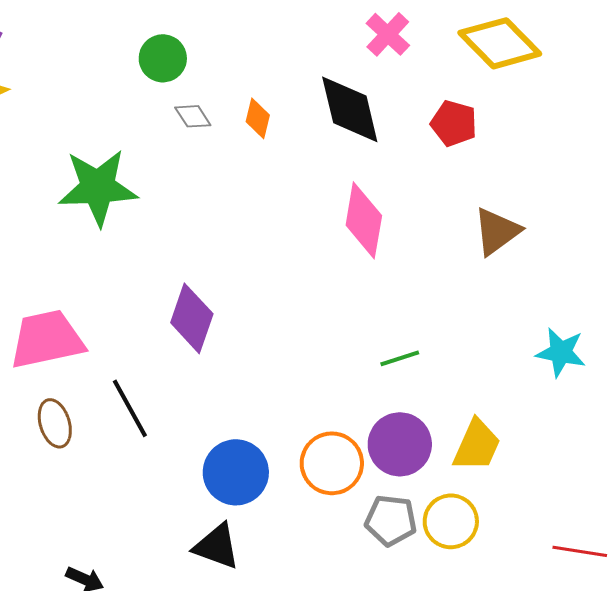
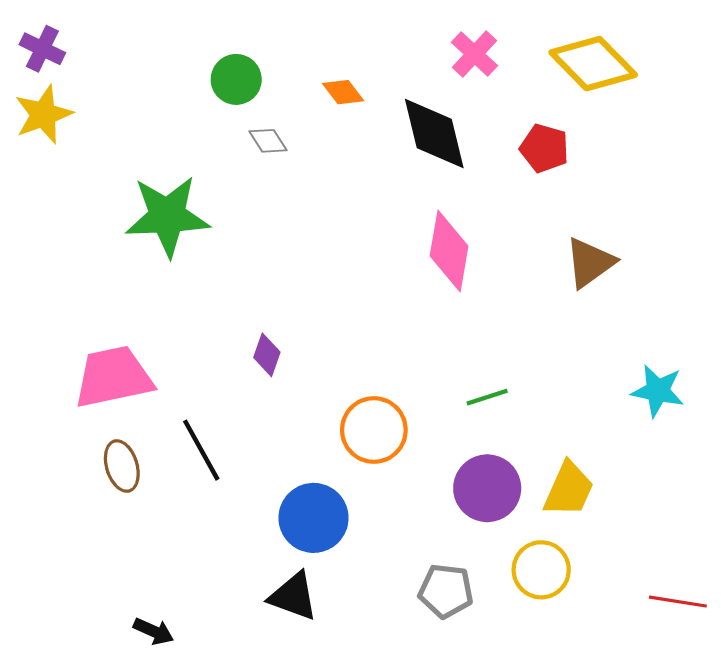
orange diamond: (258, 118) -> (343, 92), moved, turned -51
purple diamond: (192, 318) -> (267, 355), size x0.6
orange circle: (332, 463) -> (374, 430), moved
gray pentagon: (391, 520) -> (446, 591), moved

